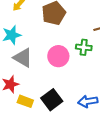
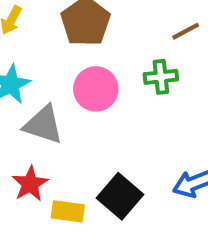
pink circle: (58, 56) -> (96, 89), moved

